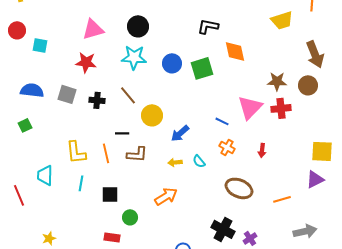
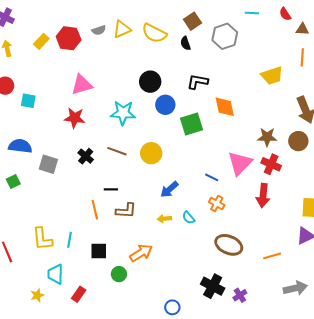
black circle: (138, 26) -> (150, 82), moved
blue circle: (172, 63) -> (165, 105), moved
gray square: (67, 94) -> (48, 164), moved
brown line: (128, 95) -> (117, 151), turned -30
black cross: (97, 100) -> (86, 156), turned 35
red cross: (281, 108) -> (271, 164), turned 30
yellow circle: (152, 115) -> (151, 153), moved
red arrow: (262, 150) -> (263, 195), moved, size x1.6
yellow L-shape: (76, 152) -> (42, 239), moved
cyan trapezoid: (45, 175) -> (55, 274), moved
orange arrow: (166, 196) -> (141, 253), moved
red rectangle: (112, 237) -> (79, 294), moved, turned -63

